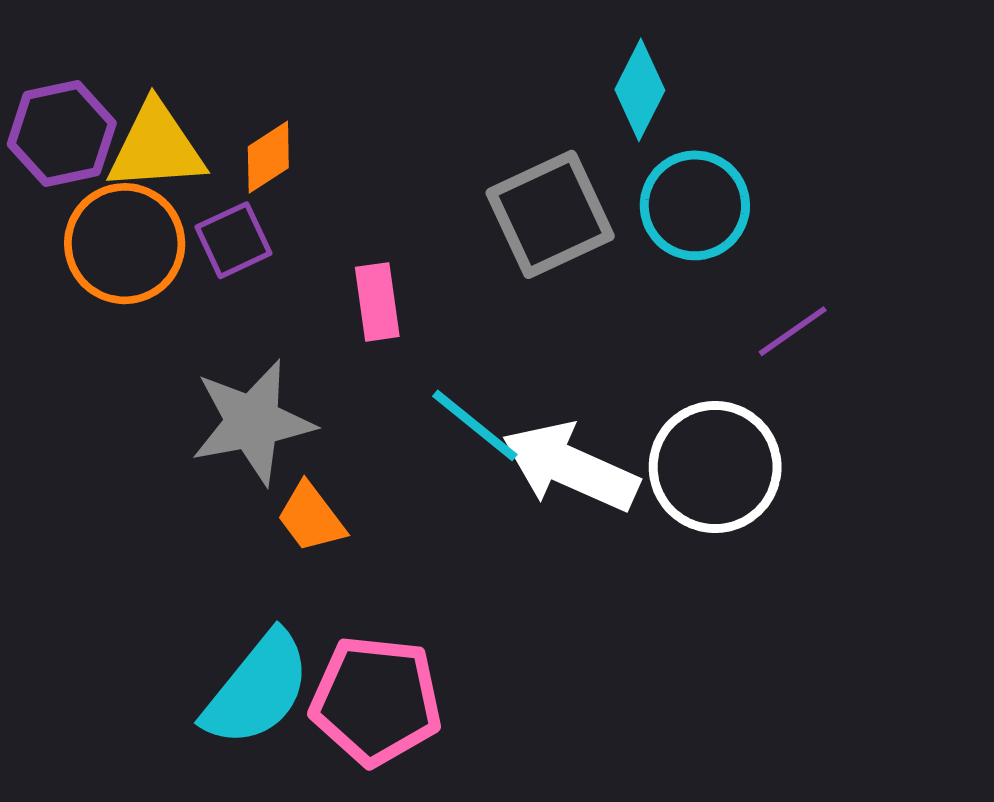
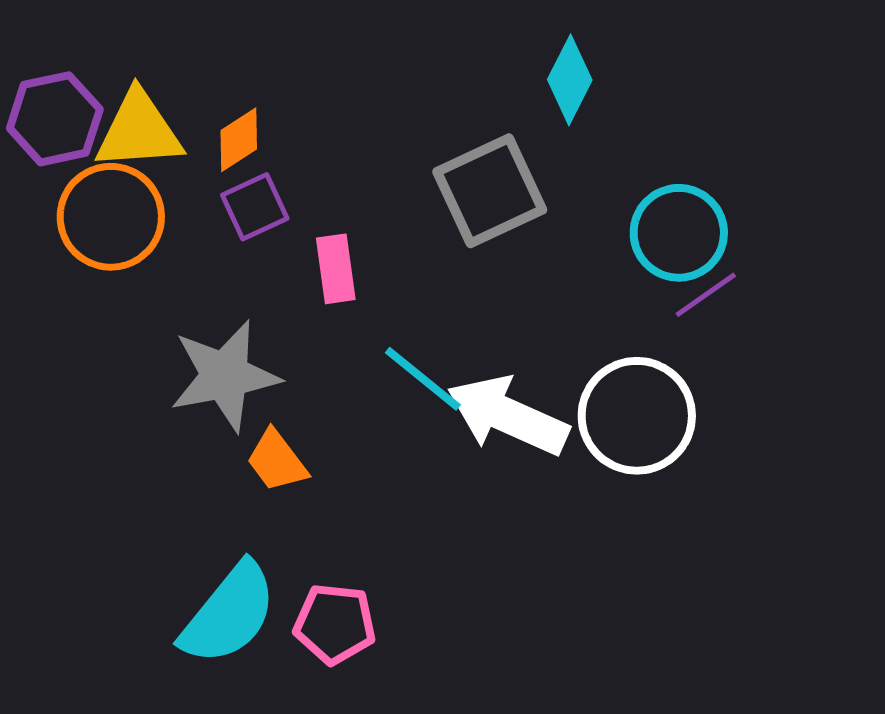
cyan circle: (695, 205) -> (679, 233), moved
purple square: (234, 240) -> (255, 207), moved
pink pentagon: (376, 700) -> (335, 624), size x0.7

